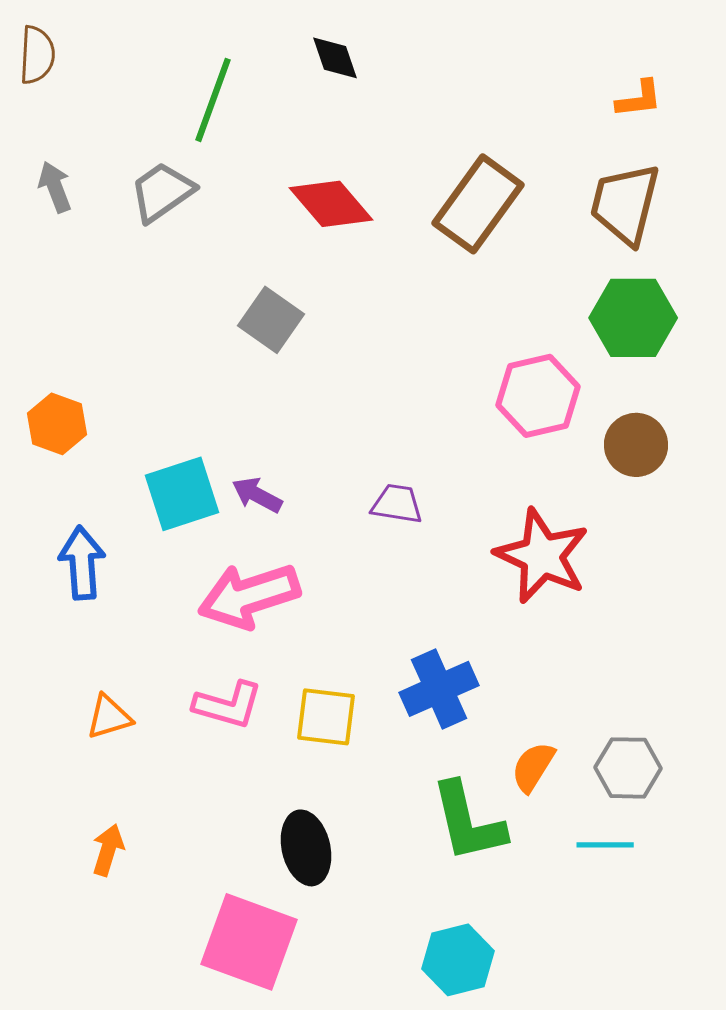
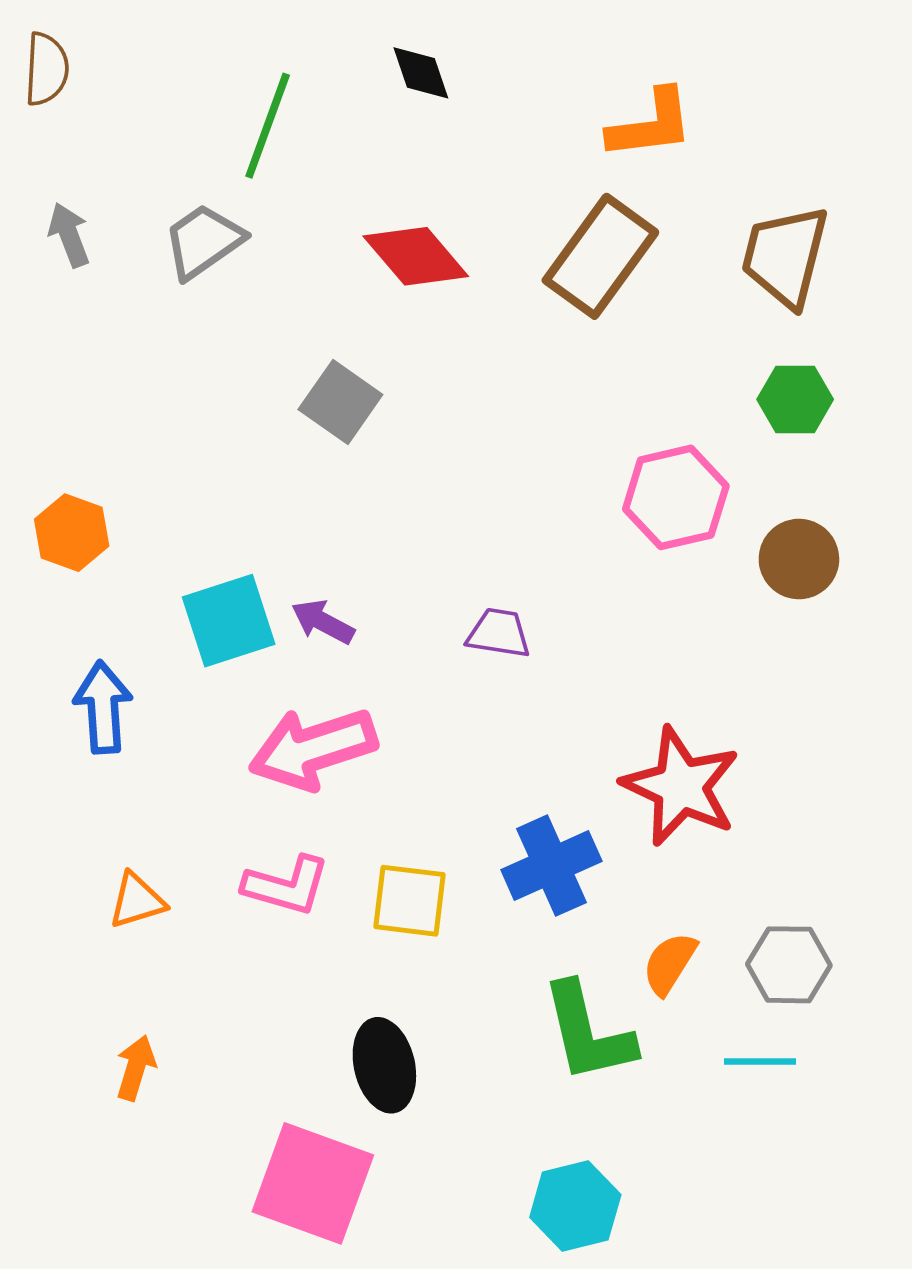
orange L-shape: (639, 99) -> (651, 124), moved, size x1.5
green hexagon: (633, 318) -> (795, 399), size x0.7
red star: (542, 556) -> (681, 786), moved

